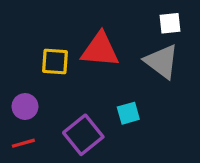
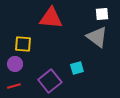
red triangle: (100, 50) -> (51, 18), moved
yellow square: (55, 62) -> (23, 44), moved

